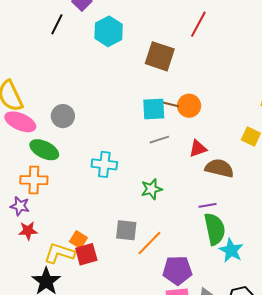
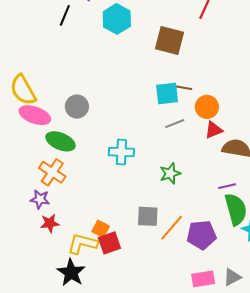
orange circle: (189, 106) -> (207, 107), moved
orange cross: (34, 180) -> (52, 172), turned 36
purple pentagon: (177, 270) -> (202, 235), moved

